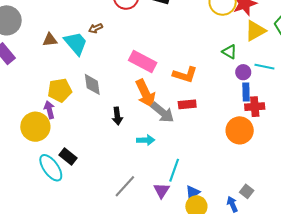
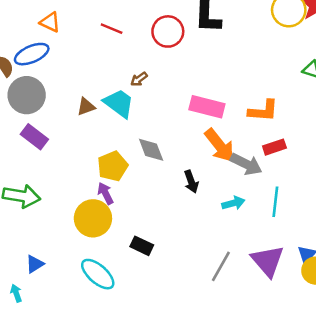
cyan ellipse: (51, 168) -> (98, 274), moved
cyan line: (174, 170) -> (275, 202), moved
purple triangle: (162, 190) -> (268, 261), size x1.6

